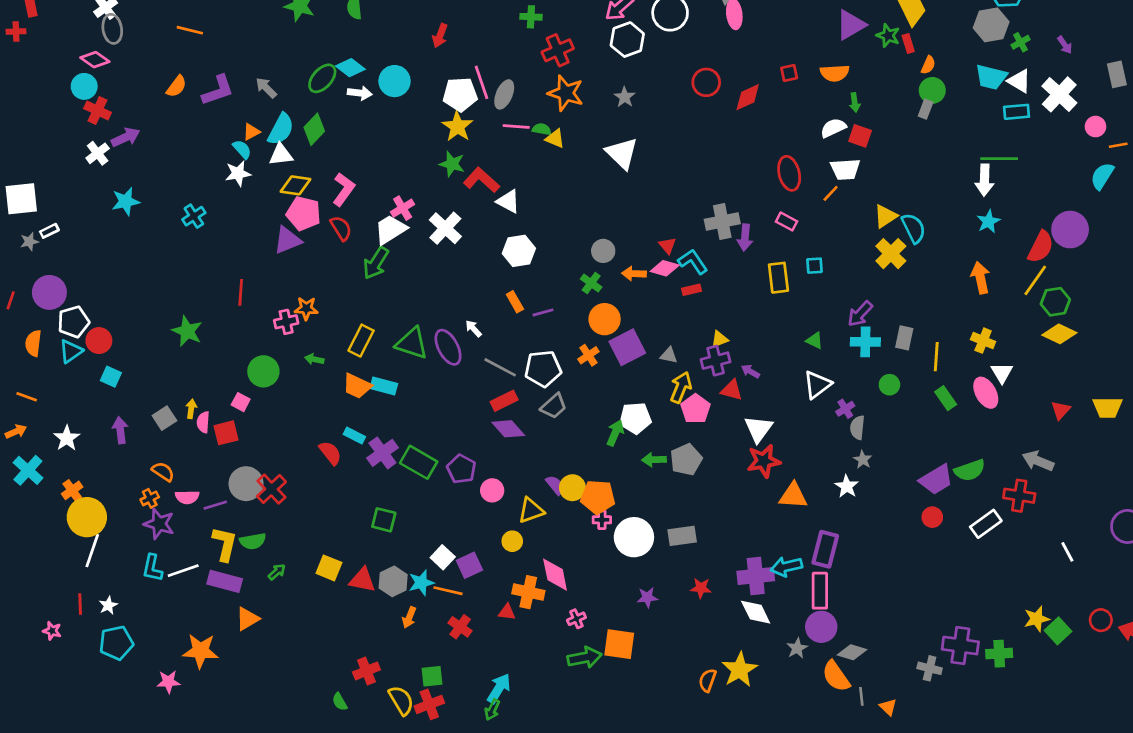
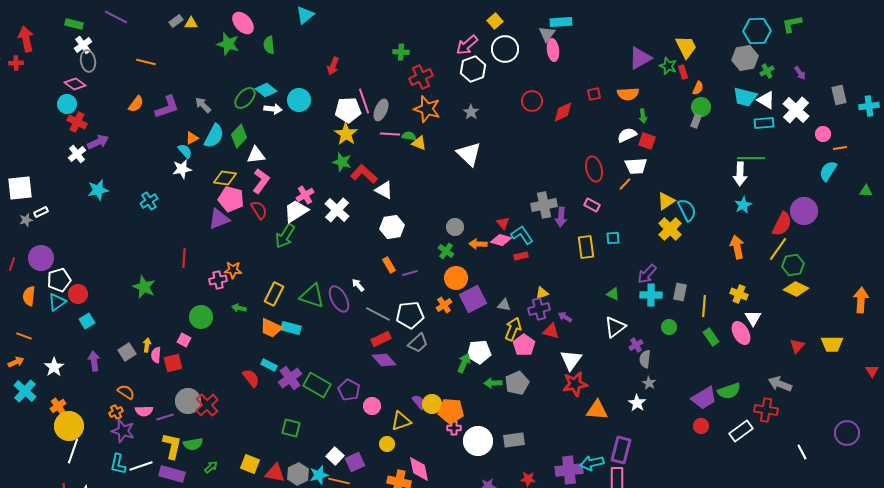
white triangle: (281, 155) -> (256, 155), moved
cyan square: (111, 377) -> (87, 321), turned 35

